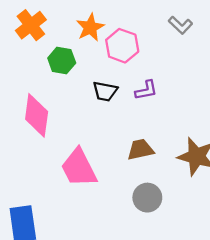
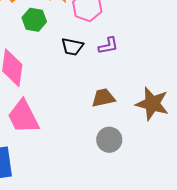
pink trapezoid: (79, 168) -> (23, 117), moved

